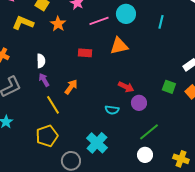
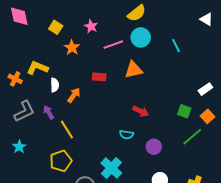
cyan line: (161, 22) -> (176, 46), turned -40
yellow L-shape: (23, 23) -> (37, 68), moved
purple arrow: (44, 80) -> (49, 112), moved
orange arrow: (71, 87) -> (74, 95), moved
purple circle: (139, 103) -> (154, 147), moved
green line: (149, 132) -> (192, 137), moved

